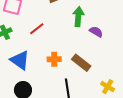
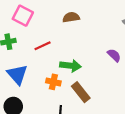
green arrow: (78, 17) -> (70, 66), moved, turned 78
purple semicircle: (96, 32) -> (114, 55), moved

